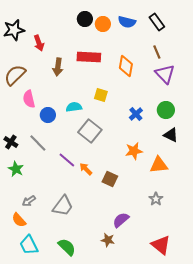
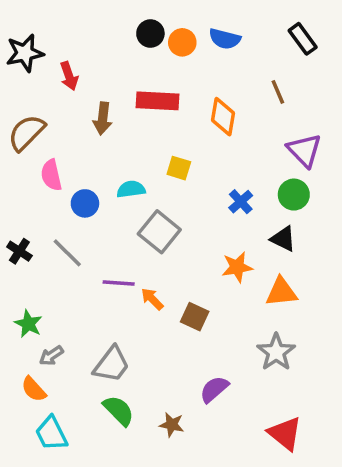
black rectangle: (157, 22) -> (303, 39), moved
purple triangle: (165, 74) -> (304, 150), moved
black triangle: (171, 135) -> (283, 239), moved
purple line: (67, 160) -> (119, 283), turned -36
green star: (16, 169) -> (28, 324), moved
gray star: (156, 199) -> (276, 352), size x1.5
brown star: (108, 240) -> (172, 425), moved
green semicircle: (67, 247) -> (119, 410), moved

